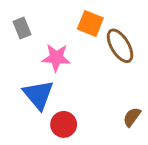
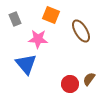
orange square: (90, 24) -> (51, 15), moved
red circle: (64, 124) -> (70, 84), moved

